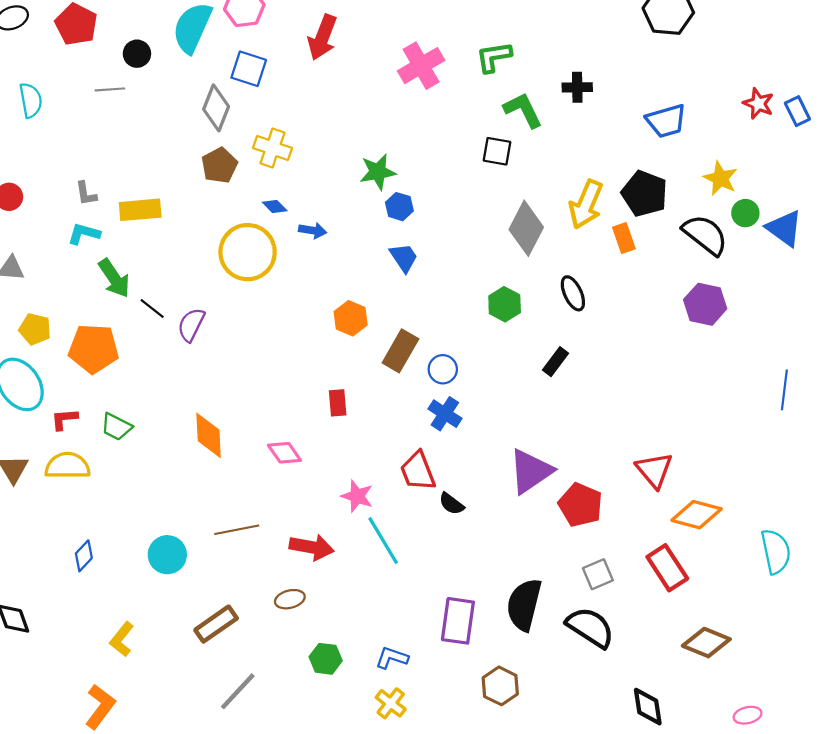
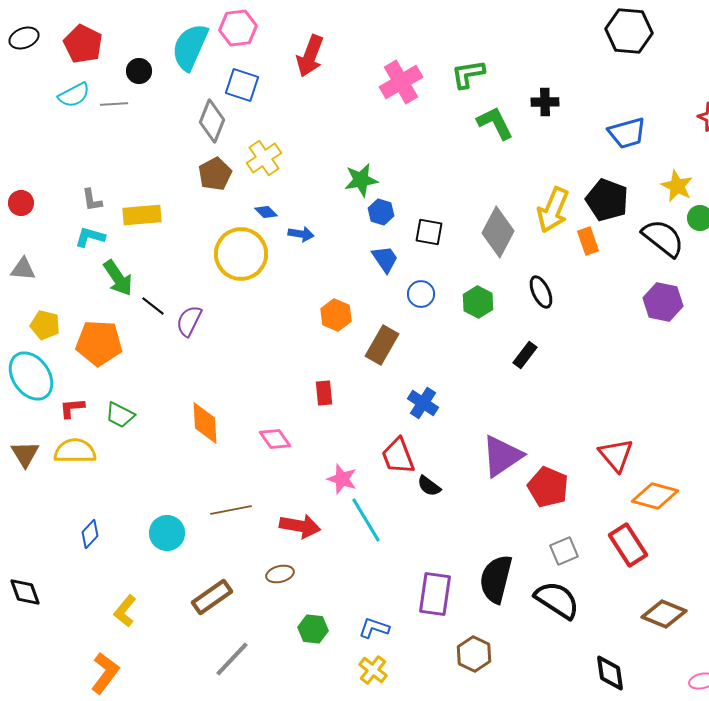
cyan semicircle: (31, 100) -> (74, 95), moved, turned 72
yellow cross: (273, 148) -> (264, 158), turned 36
black square: (497, 151) -> (429, 232), moved
blue circle: (443, 369) -> (421, 294), moved

